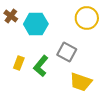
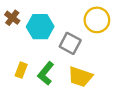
gray square: (67, 52) -> (70, 43), moved
yellow trapezoid: (81, 82) -> (80, 77), moved

